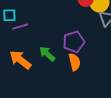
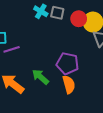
purple pentagon: (74, 42) -> (68, 64), turned 30

